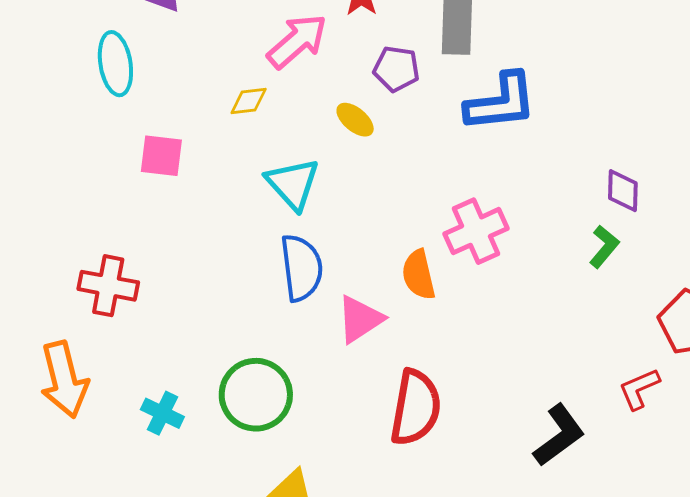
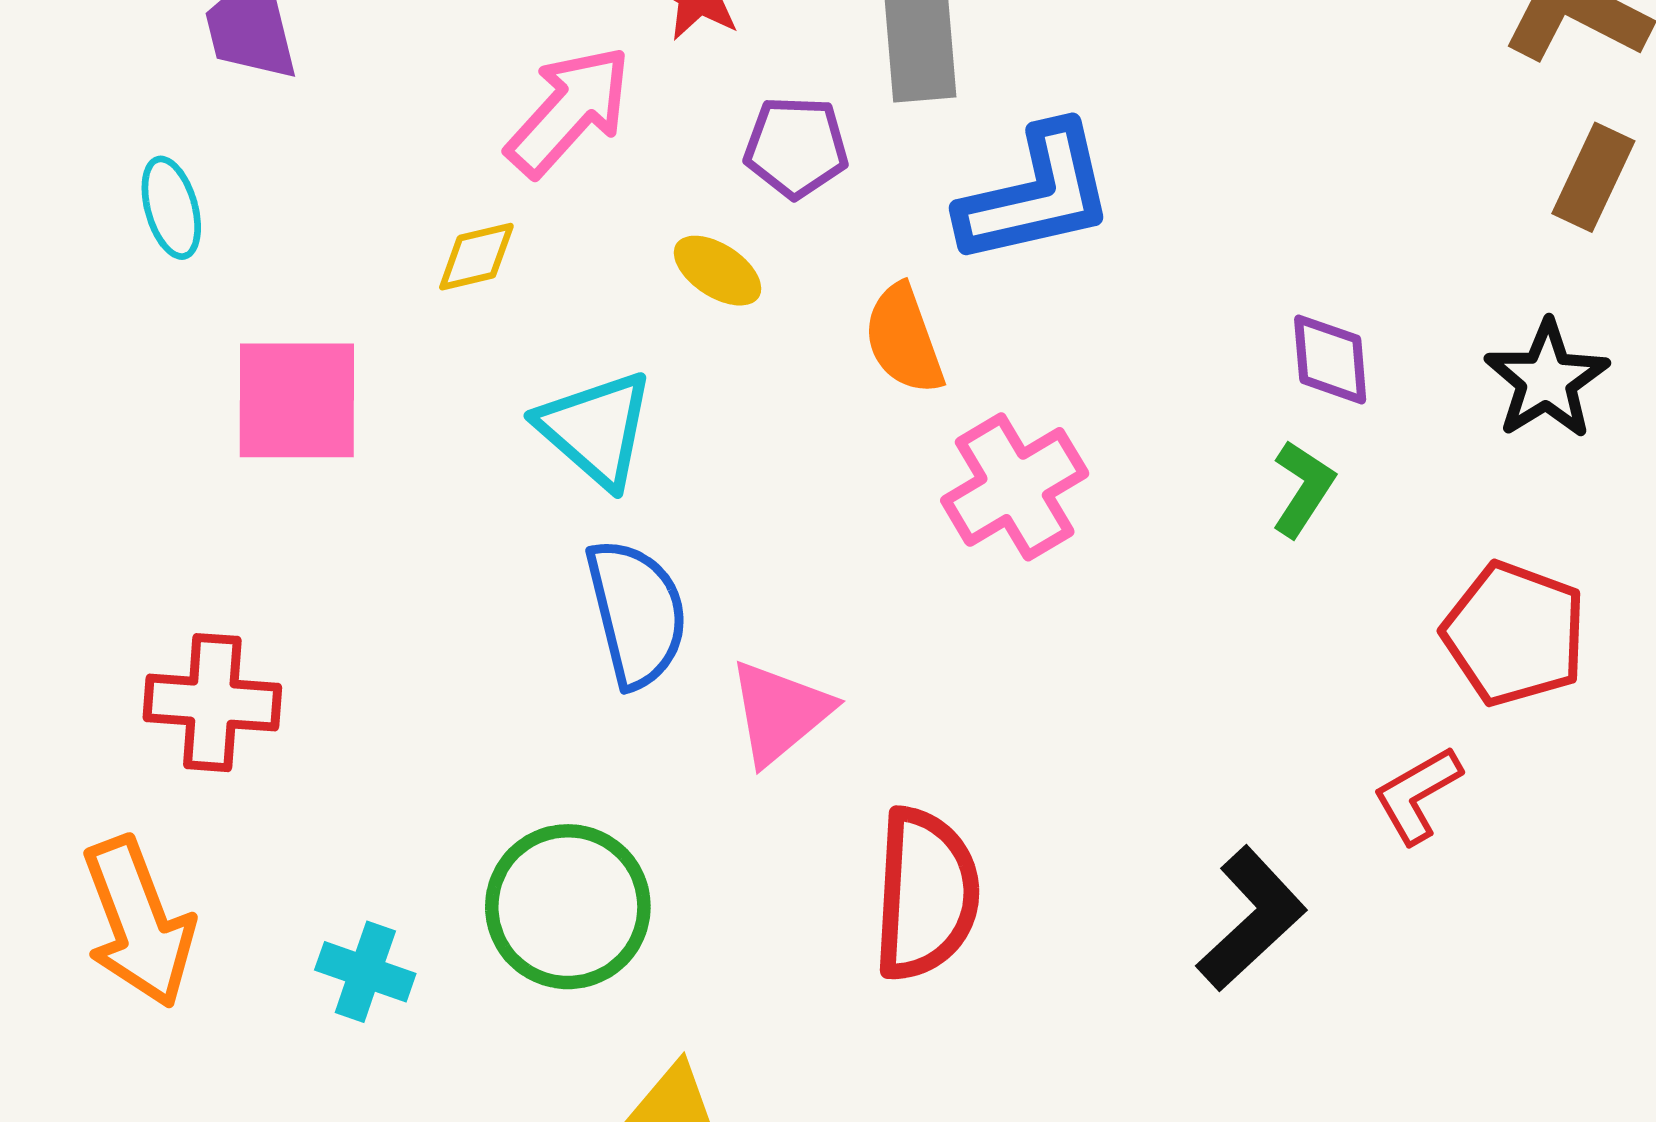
cyan ellipse: (115, 64) -> (171, 208), size x0.7
pink square: (161, 156) -> (297, 400), size x1.4
orange semicircle: (419, 275) -> (904, 339), moved

